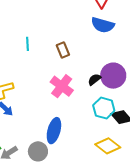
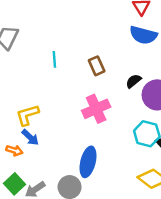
black semicircle: (94, 79) -> (134, 81), moved
pink cross: (62, 86) -> (96, 109), turned 30

